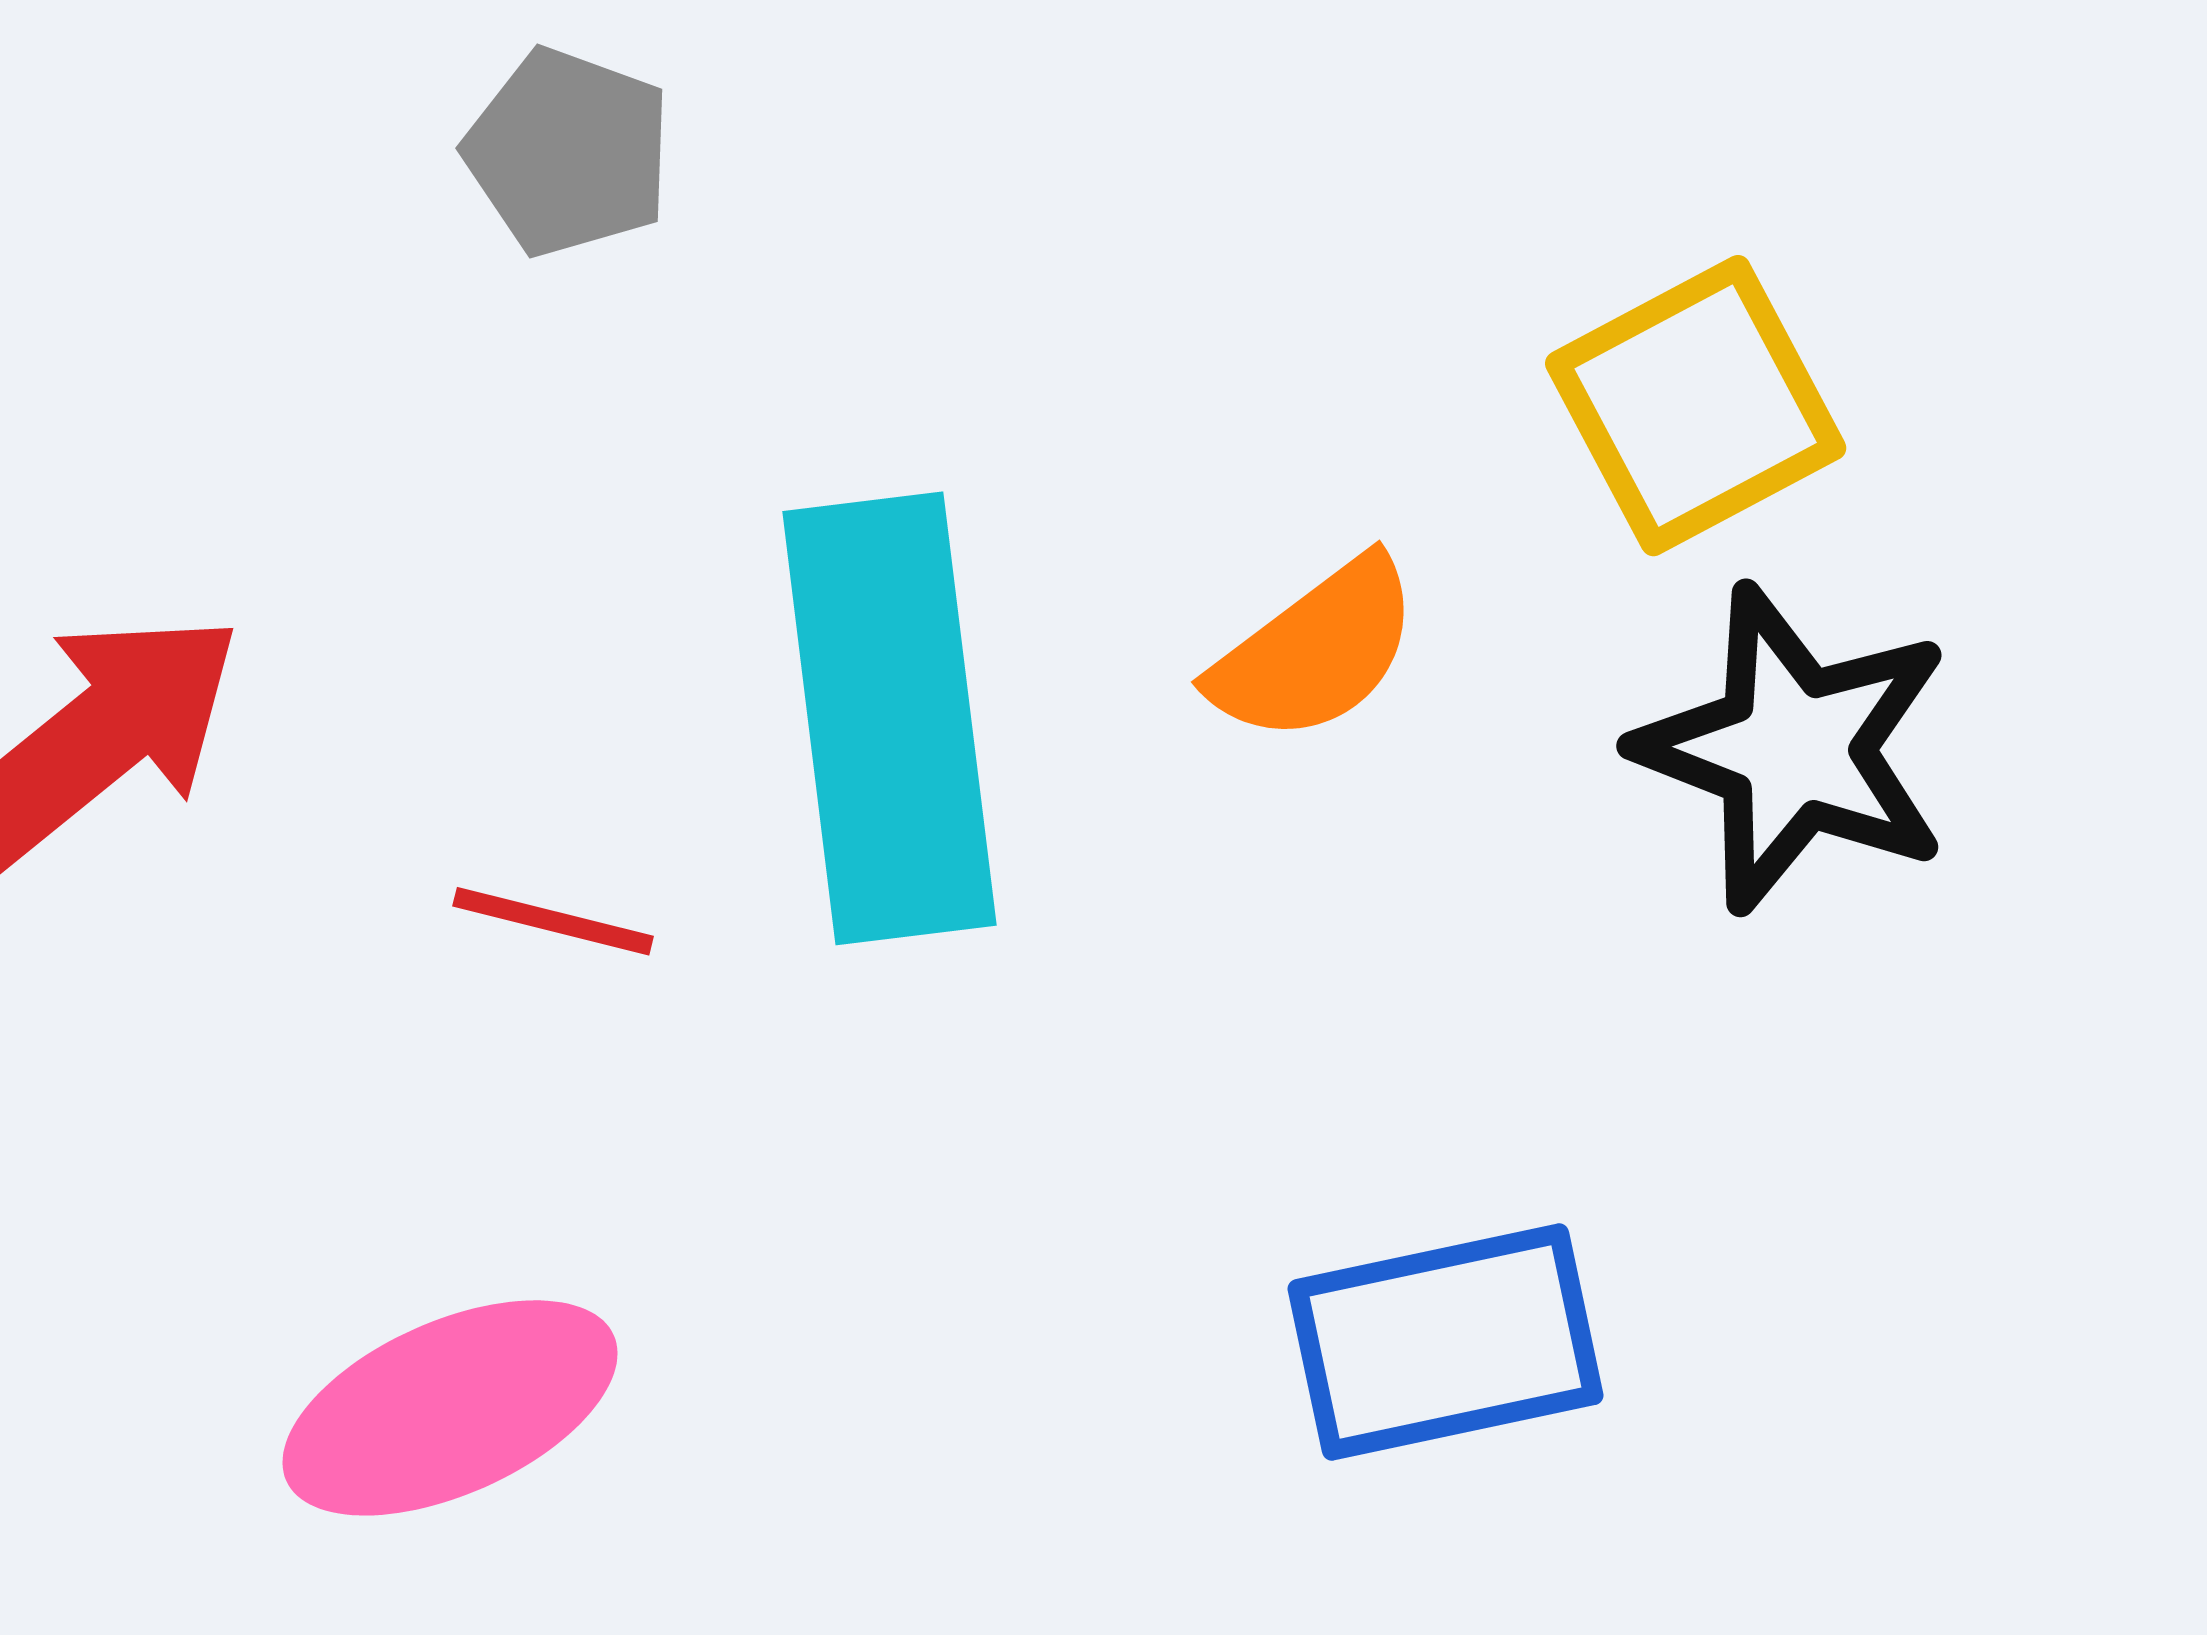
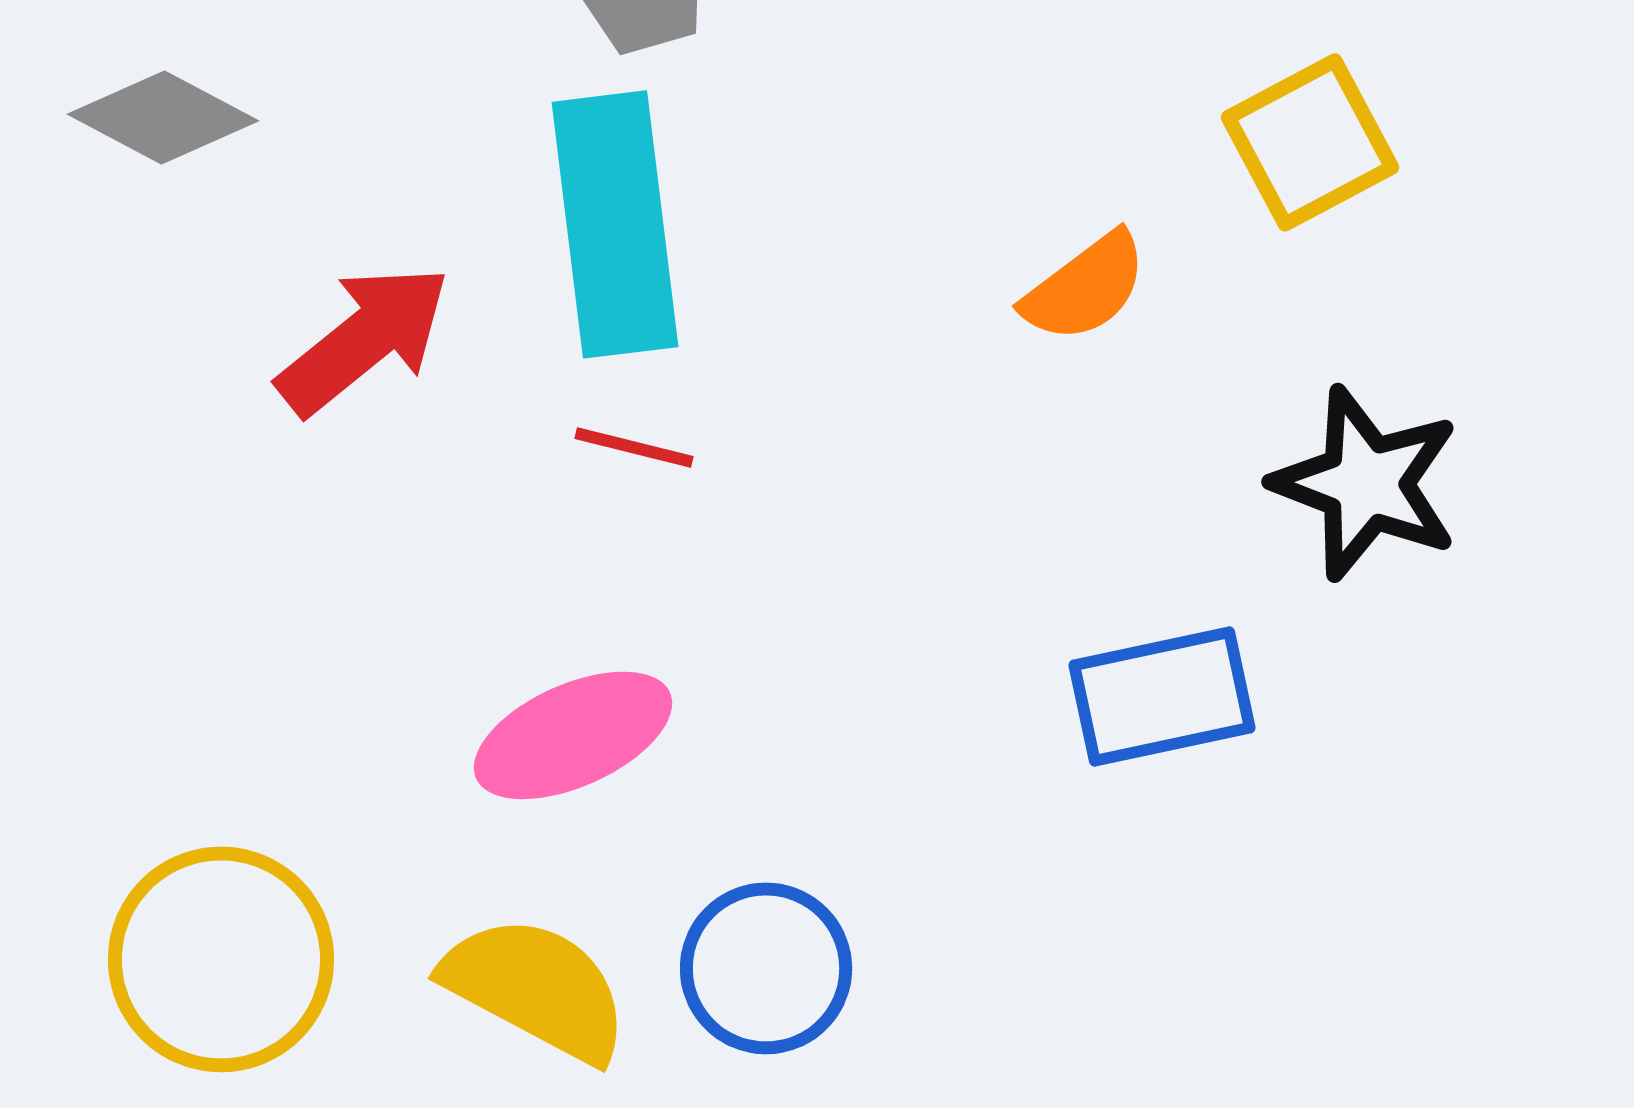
cyan rectangle: (889, 718) -> (615, 224), moved
black star: (1794, 749) -> (1366, 483), moved

